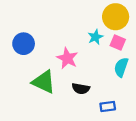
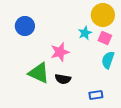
blue circle: (24, 44) -> (25, 26), moved
pink star: (67, 58) -> (60, 52), turned 30
black semicircle: (81, 89) -> (63, 79), moved

